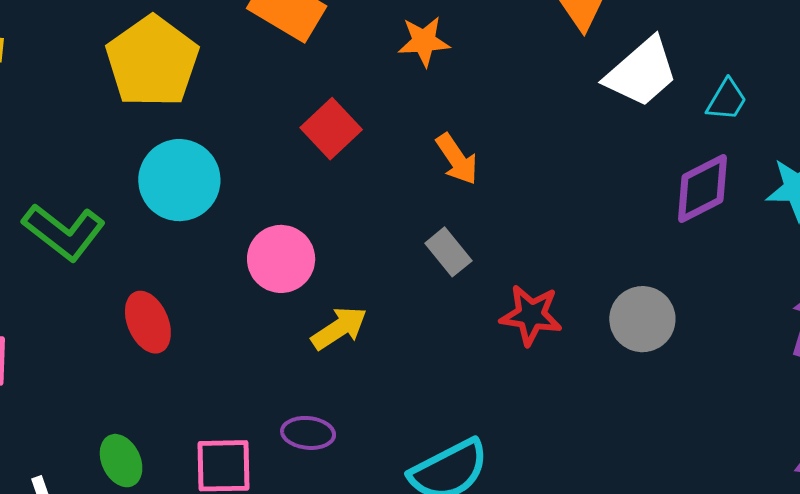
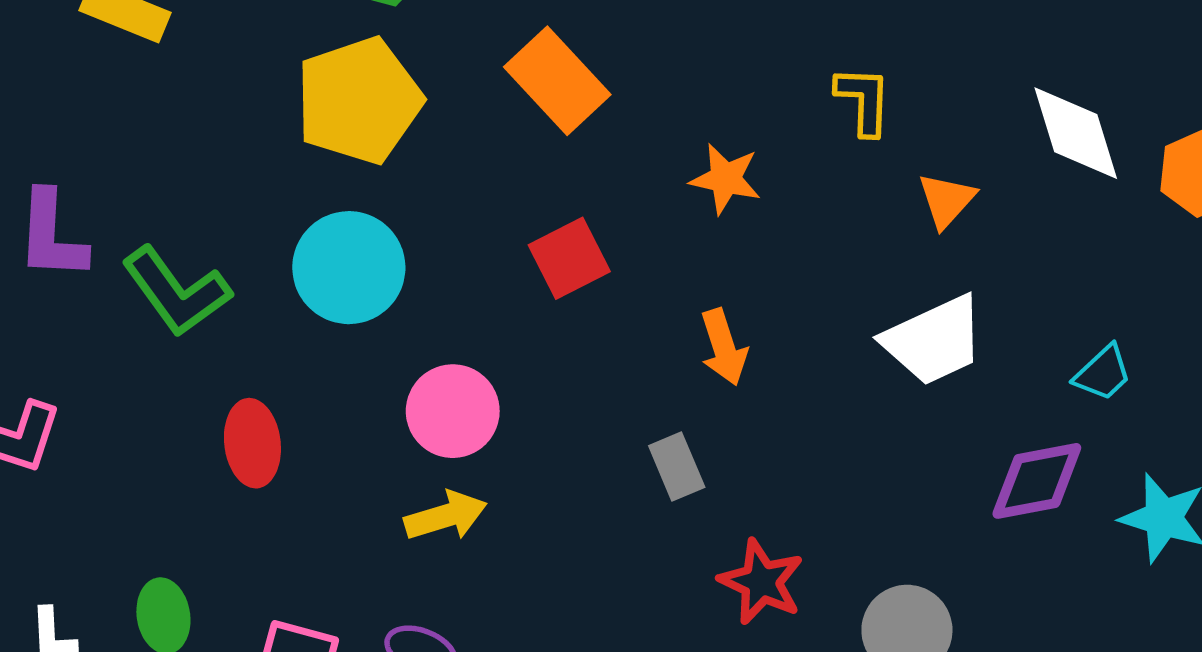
white trapezoid: (641, 72) -> (934, 340), moved
yellow arrow: (339, 328) -> (446, 516), moved

